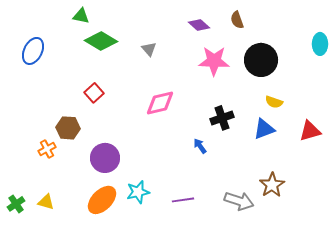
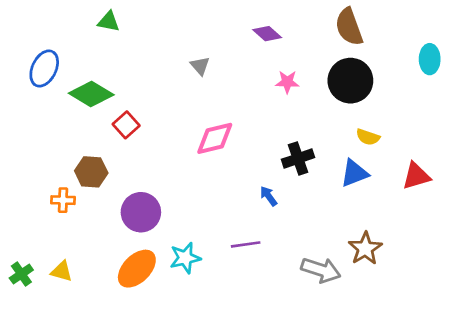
brown semicircle: (237, 20) -> (349, 27), moved, size x1.6
green diamond: (101, 41) -> (91, 94), moved
pink star: (214, 61) -> (287, 82), size x0.6
orange cross: (47, 149) -> (63, 200), turned 30
purple line: (183, 200) -> (246, 244), moved

